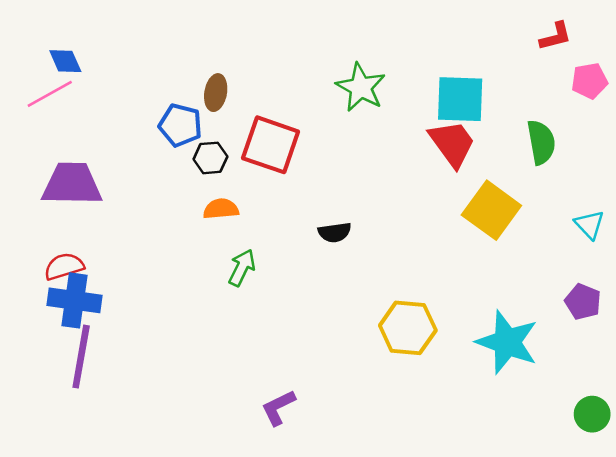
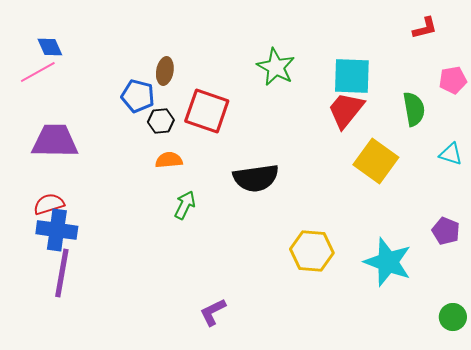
pink pentagon: (589, 81) -> (453, 80), moved
red trapezoid: (452, 144) -> (346, 110), turned -105
cyan triangle: (589, 225) -> (451, 154), moved, turned -30
black semicircle: (335, 232) -> (256, 178), size x1.8

